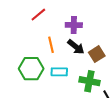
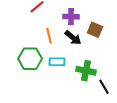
brown square: (97, 54) -> (95, 30), moved, turned -35

